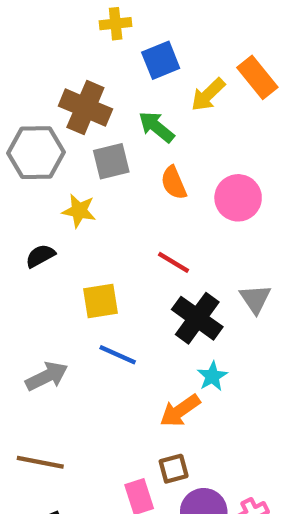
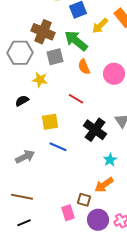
green arrow: (156, 127) -> (76, 41), size x1.4
red line: (174, 262) -> (76, 99), moved
cyan star: (212, 376) -> (110, 160), moved
orange arrow: (180, 411) -> (104, 185), moved
brown square: (174, 469) -> (84, 200), turned 32

